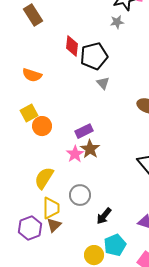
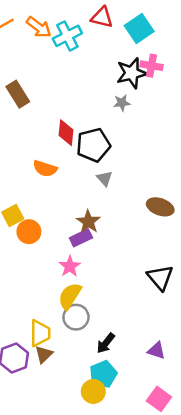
orange semicircle: (32, 75) -> (45, 168), moved
brown star: (90, 149) -> (88, 222), moved
yellow semicircle: (44, 178) -> (70, 296), moved
cyan pentagon: (115, 245) -> (103, 374), moved

